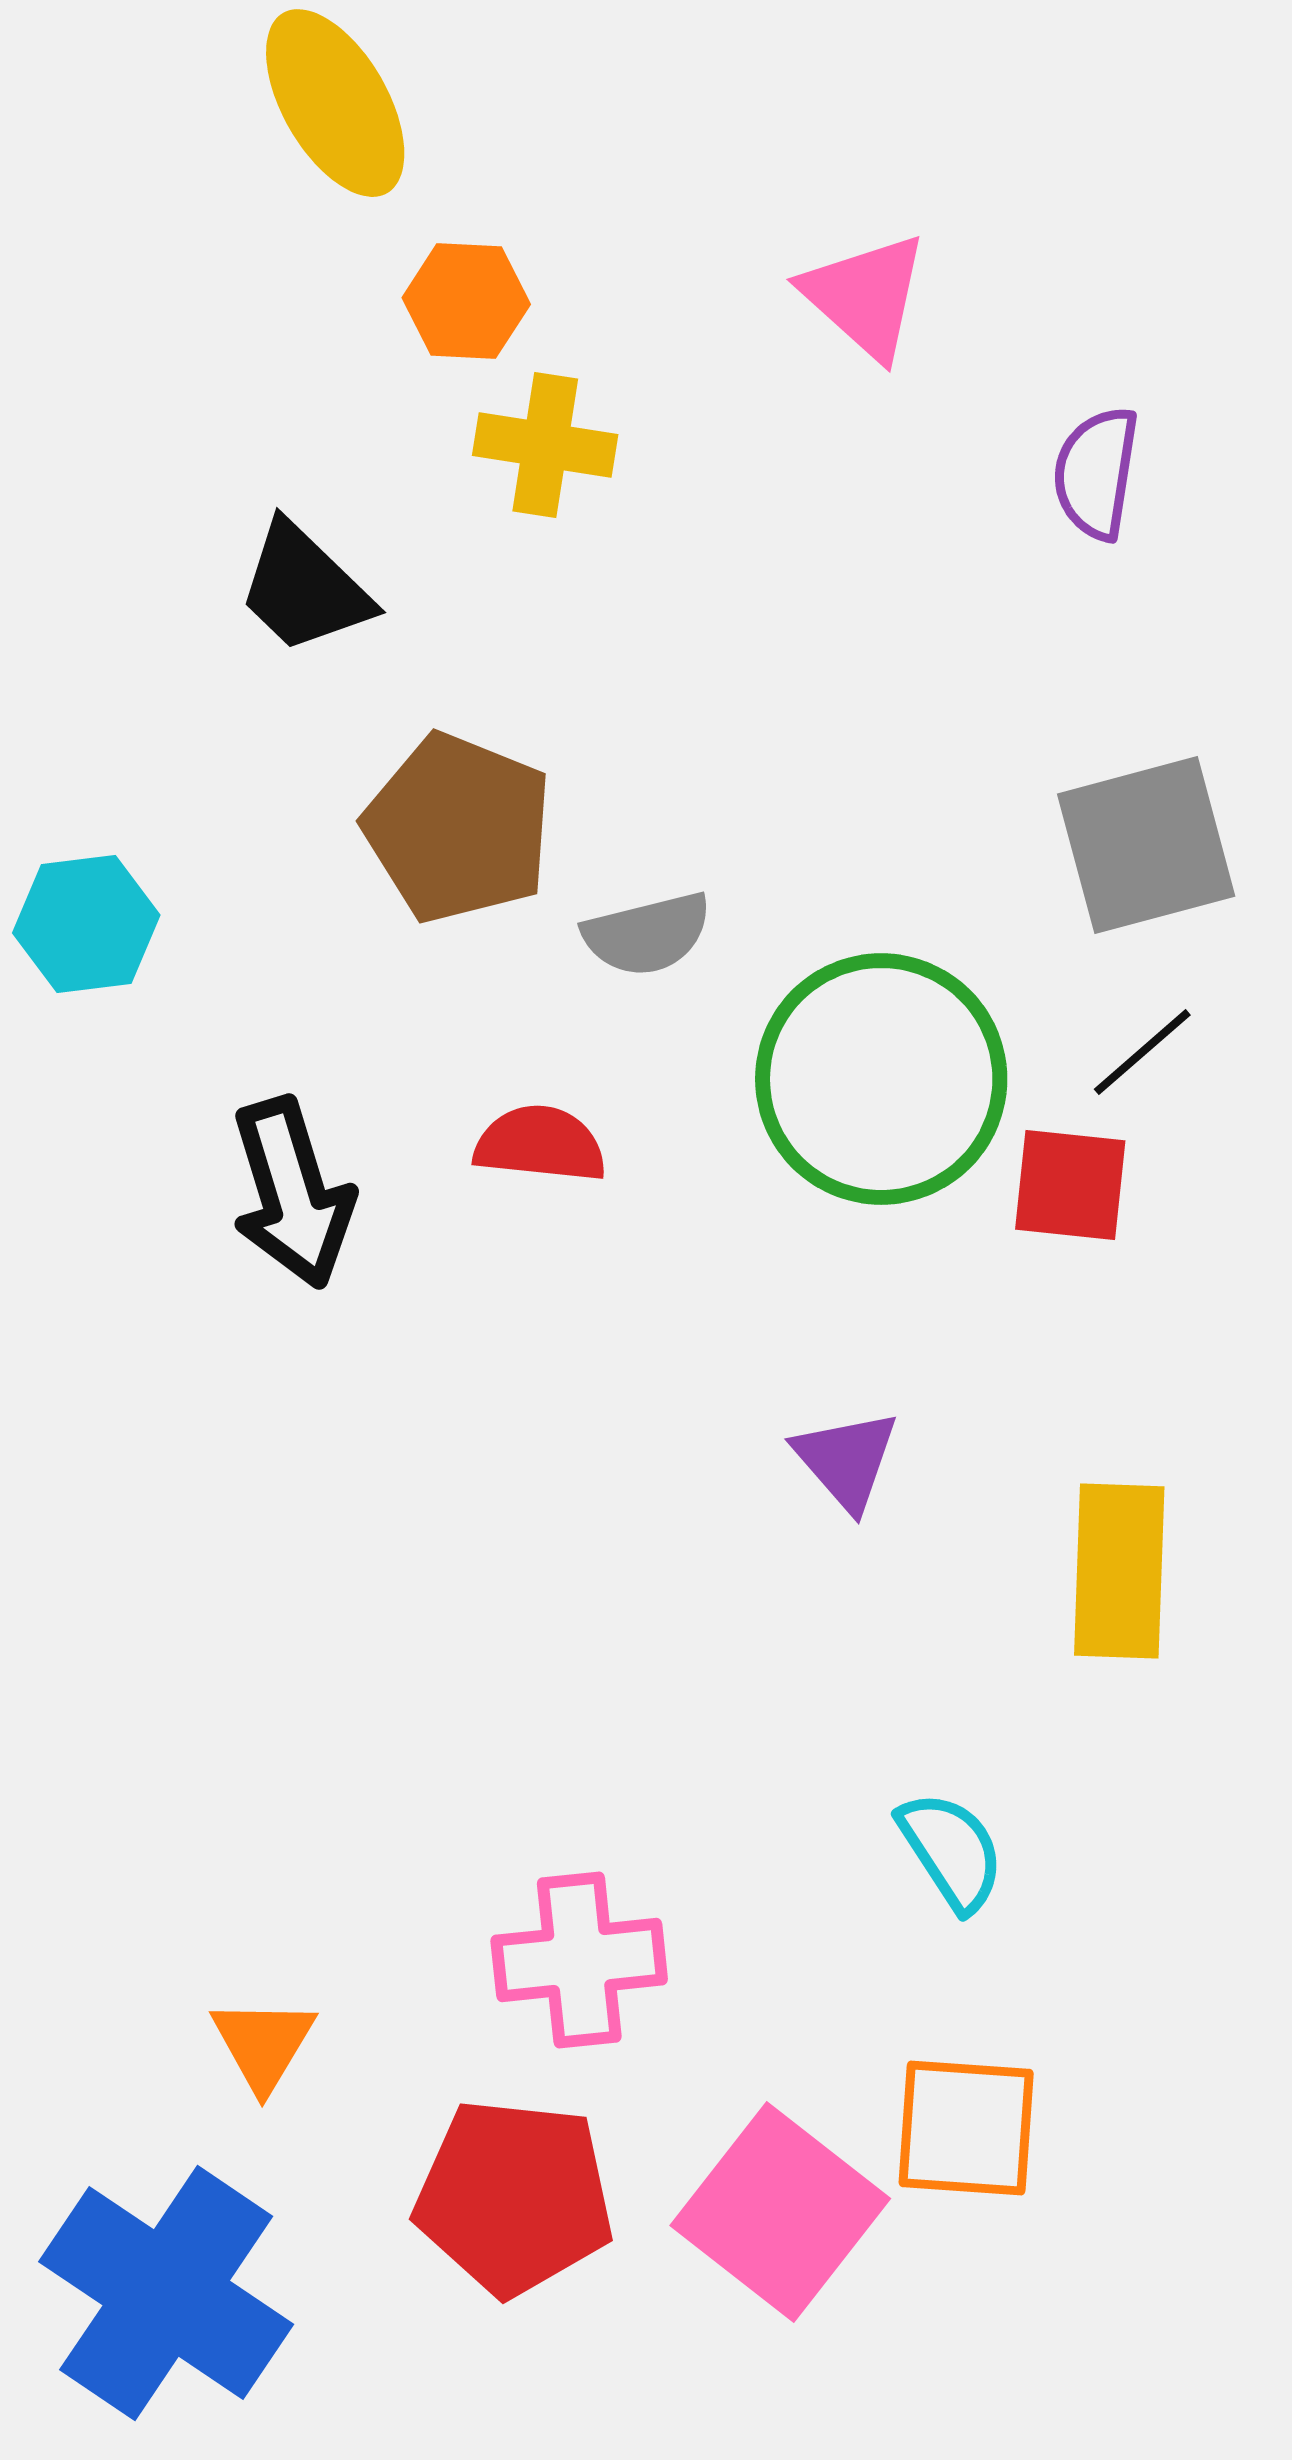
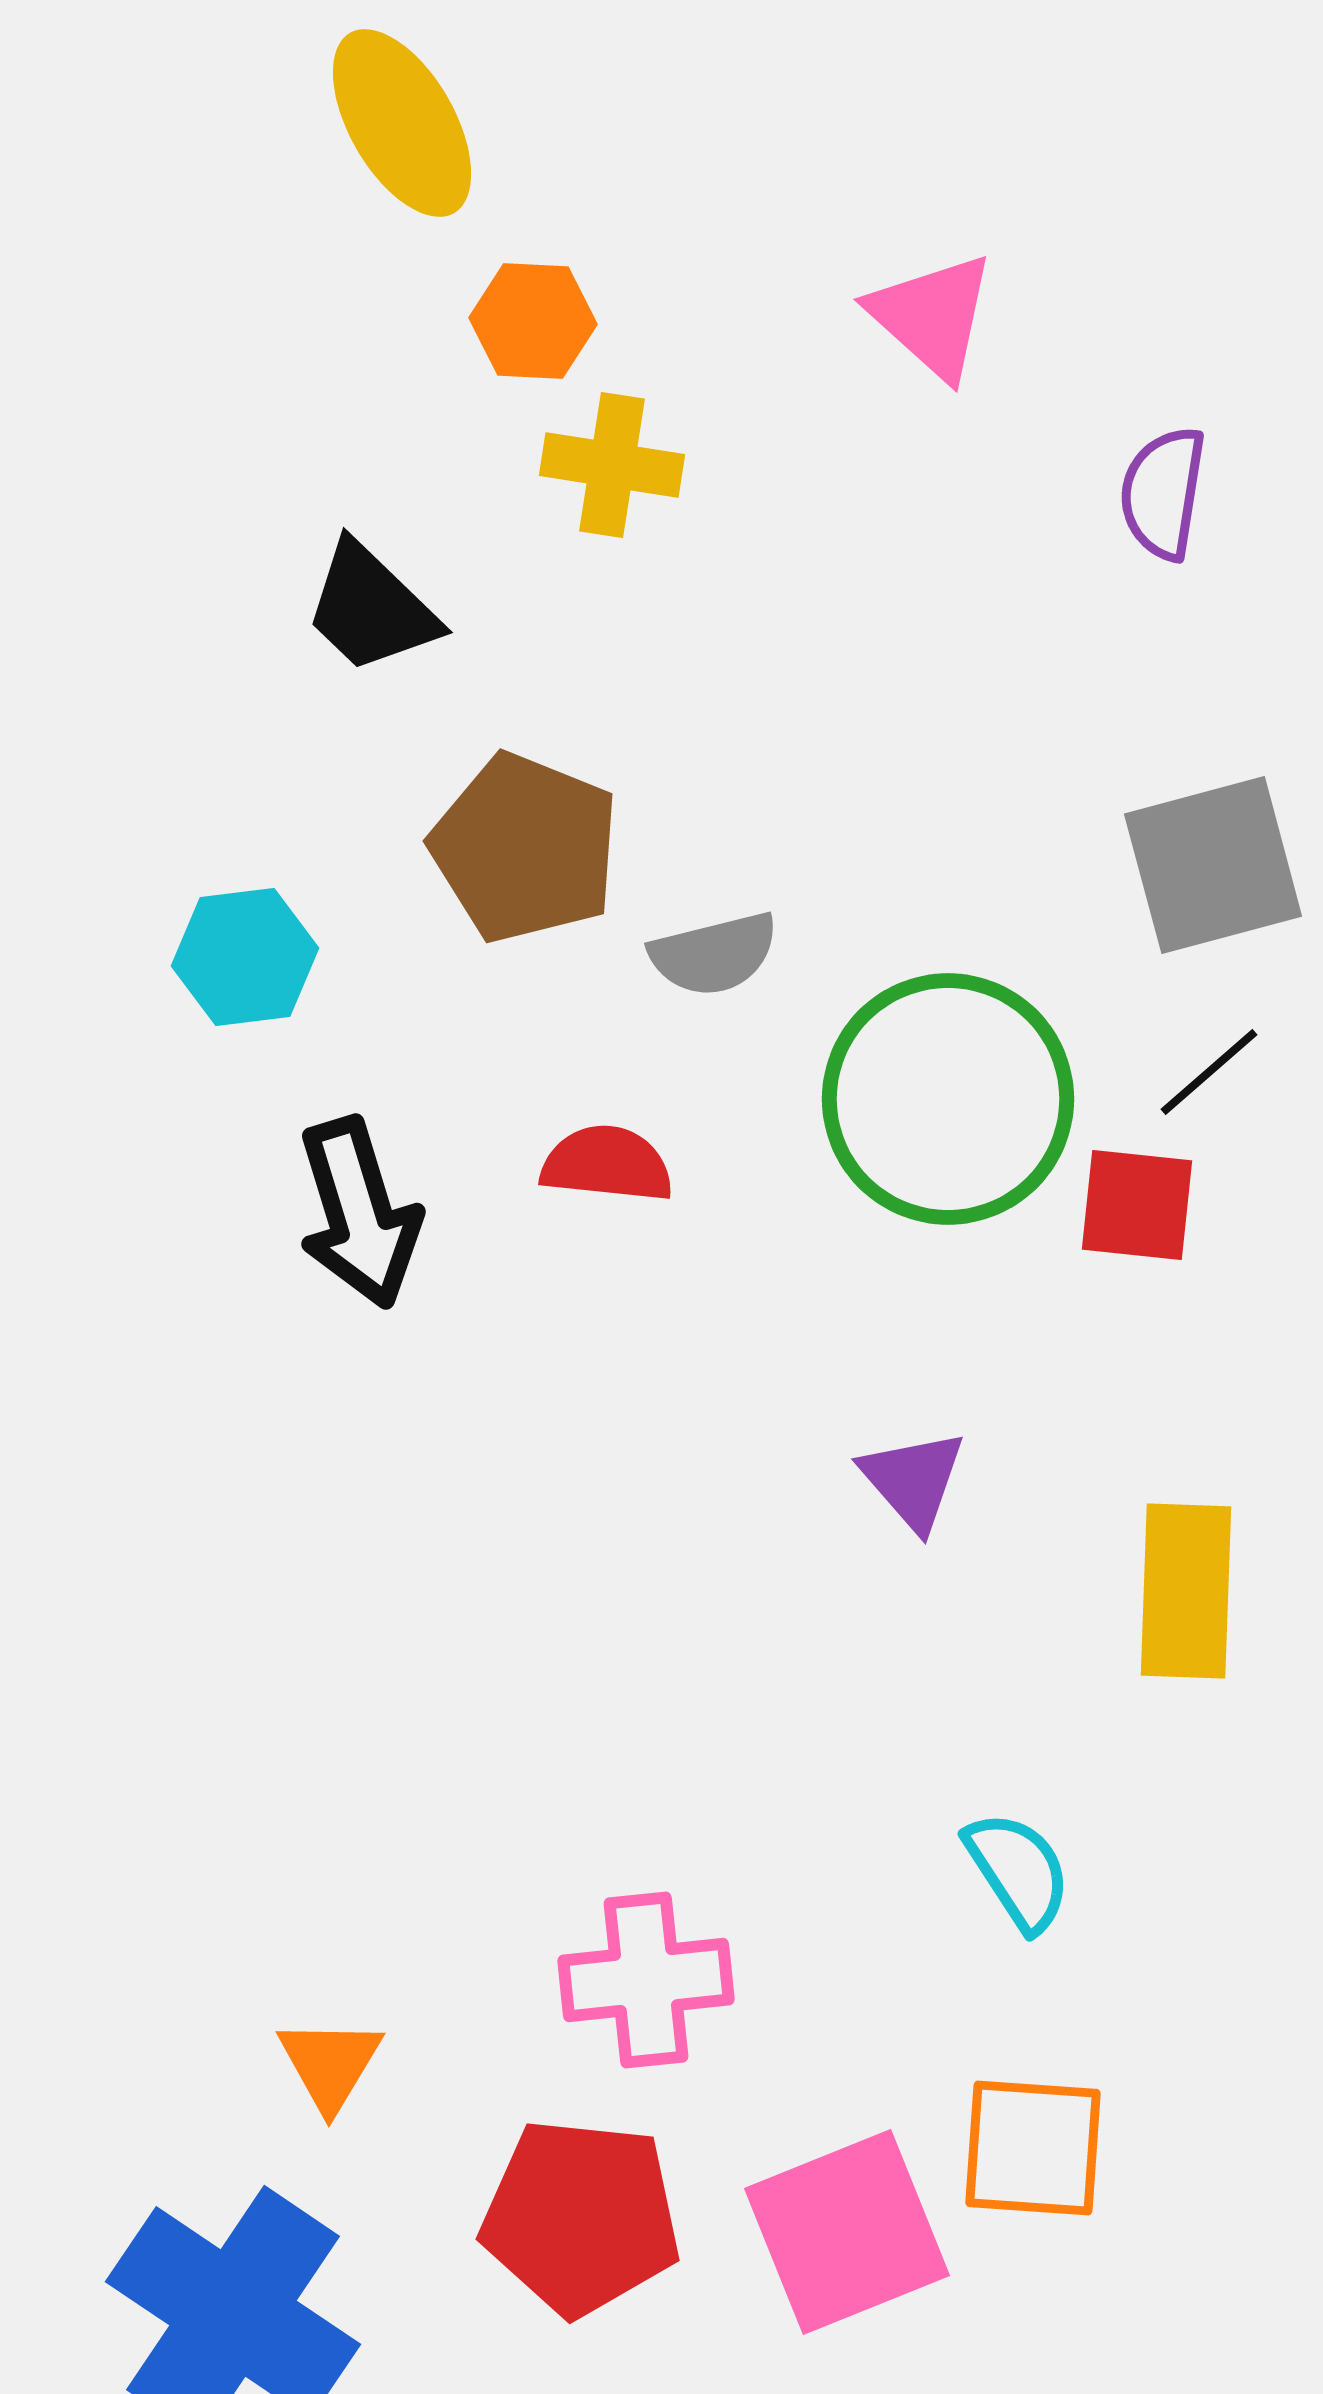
cyan hexagon: (86, 924) -> (245, 957), moved
pink square: (780, 2212) -> (847, 2232), turned 30

